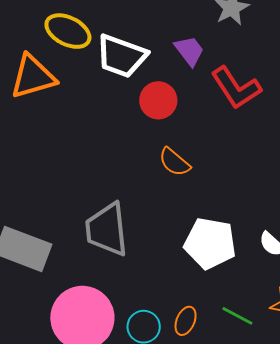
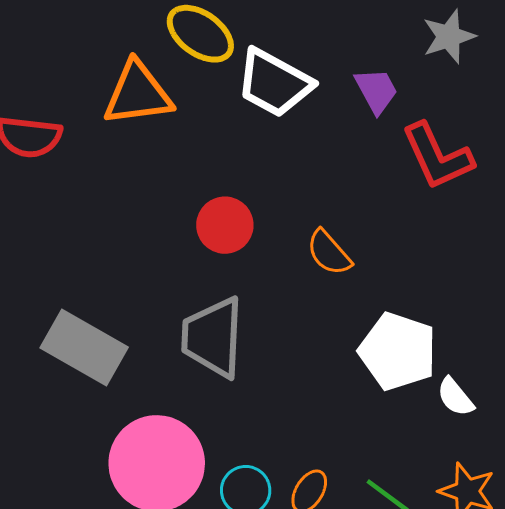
red circle: (158, 100) -> (225, 225), moved
white pentagon: (210, 243) -> (398, 351), moved

